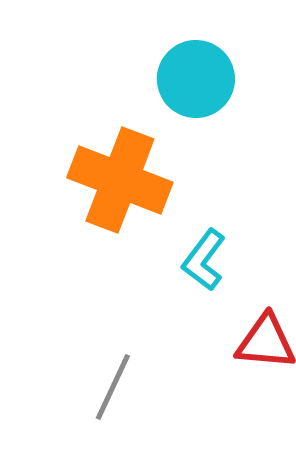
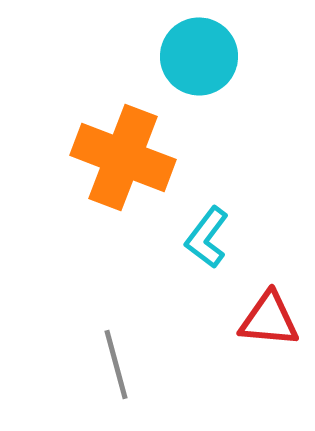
gray line: (113, 387) -> (116, 364), turned -40

